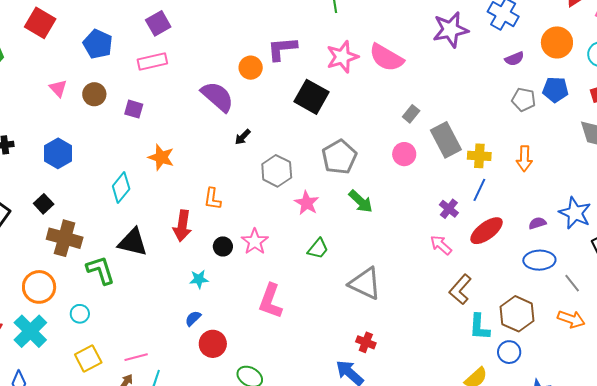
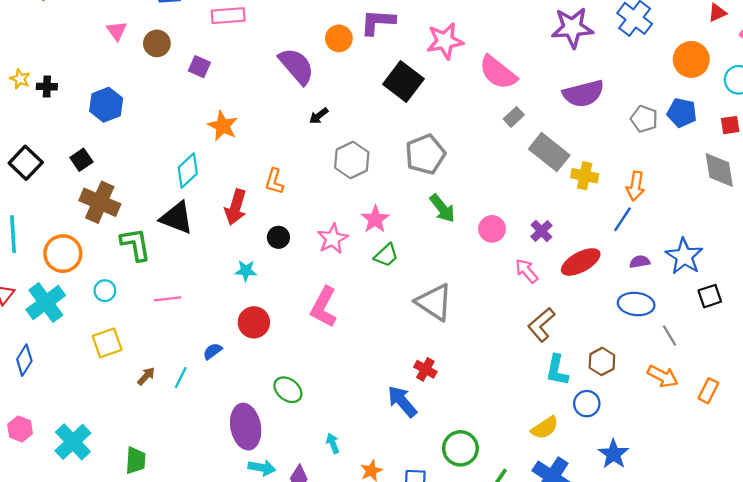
pink semicircle: (386, 58) -> (498, 72), moved
purple semicircle: (514, 59) -> (583, 94), moved, size x1.8
gray rectangle: (446, 140) -> (549, 152), turned -32
pink circle: (404, 154) -> (492, 229), moved
cyan diamond: (121, 187) -> (188, 171), moved
blue line: (479, 190) -> (622, 219), moved
pink star: (307, 203) -> (375, 219), moved
pink star: (255, 242) -> (333, 239), moved
brown hexagon: (517, 314) -> (602, 361), size x0.7
blue semicircle: (193, 318) -> (213, 351), moved
red circle: (213, 344) -> (254, 322), moved
pink line: (136, 357) -> (168, 299), moved

